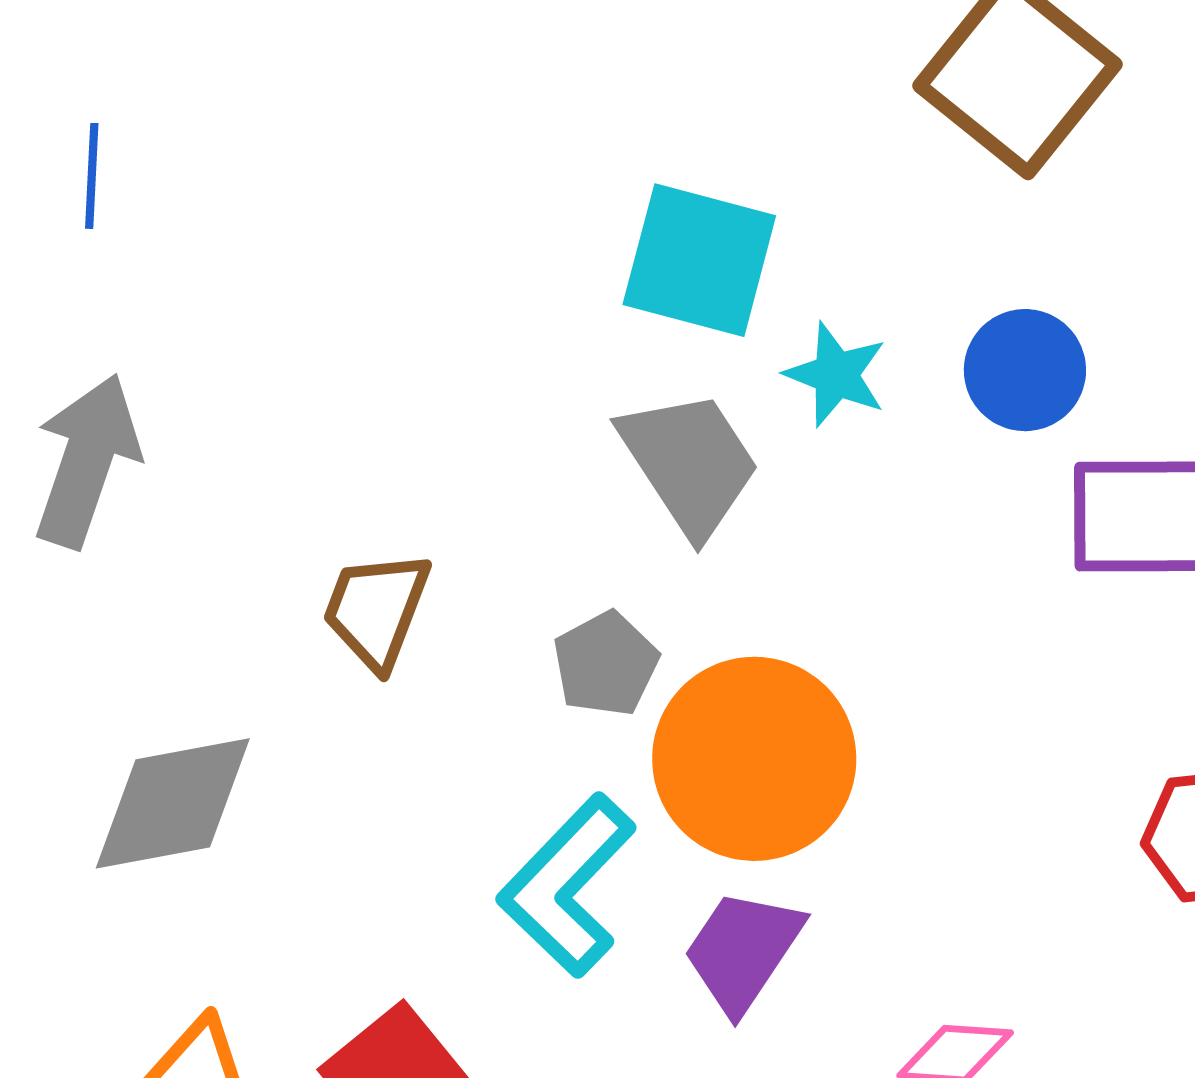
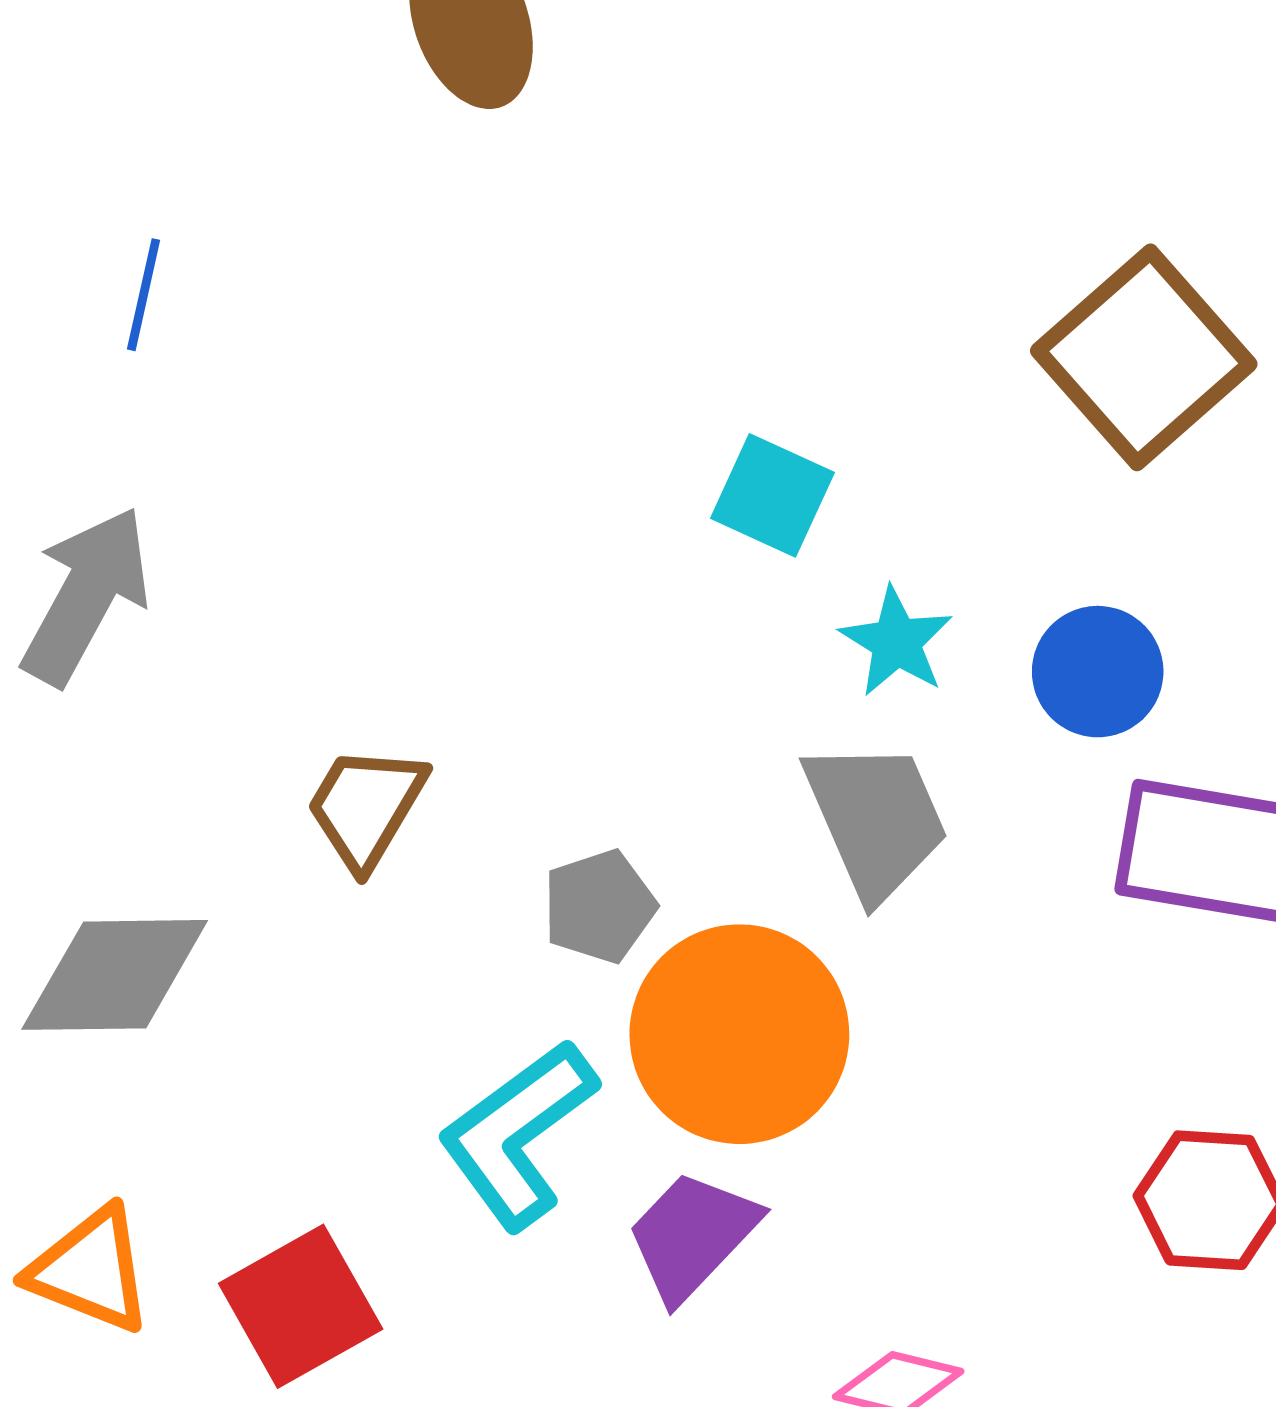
cyan square: (699, 260) -> (772, 495), size x0.7
gray trapezoid: (690, 463) -> (876, 819), moved

